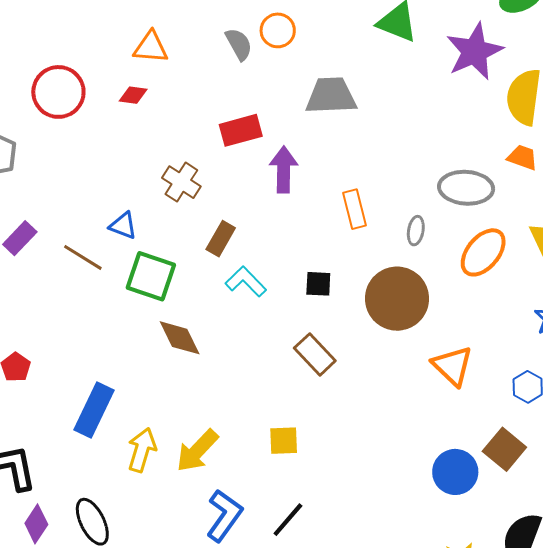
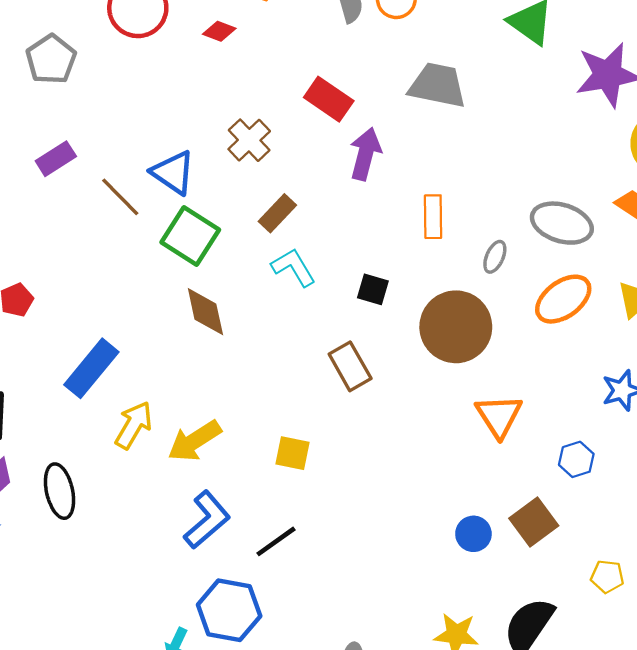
red rectangle: (241, 130) -> (329, 99), turned 36
blue triangle: (123, 226) -> (173, 173), size x1.4
blue circle: (455, 472) -> (473, 534), size x0.7

